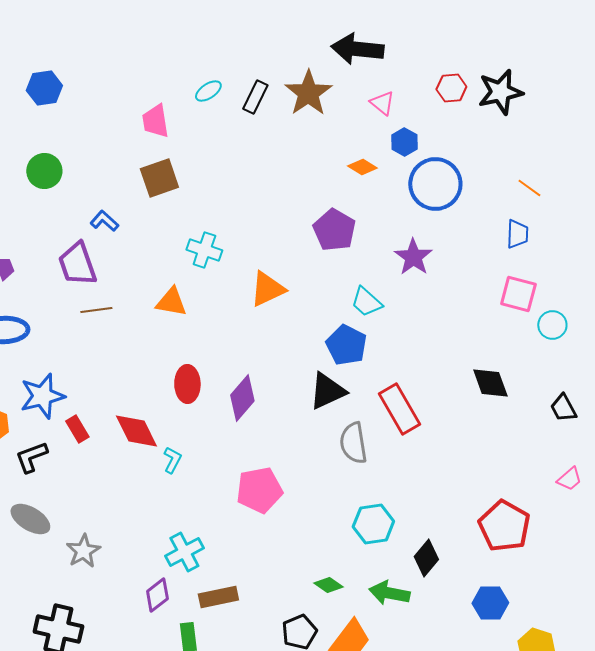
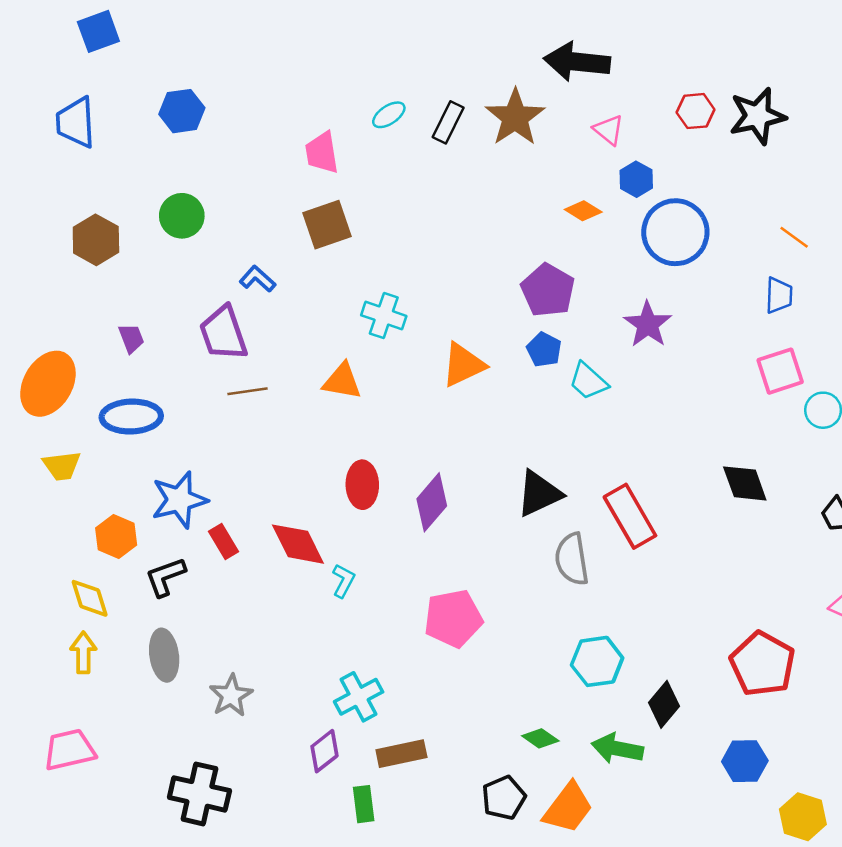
pink square: (518, 294) -> (780, 371), turned -33
blue pentagon: (346, 345) -> (544, 350), moved, size x0.7
gray ellipse: (30, 519) -> (164, 655), turned 51

